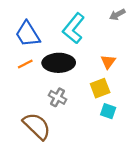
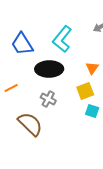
orange line: (25, 64) -> (11, 88), moved

